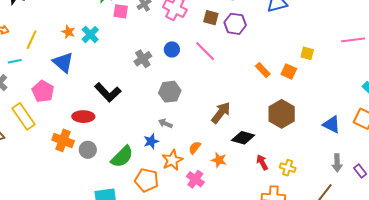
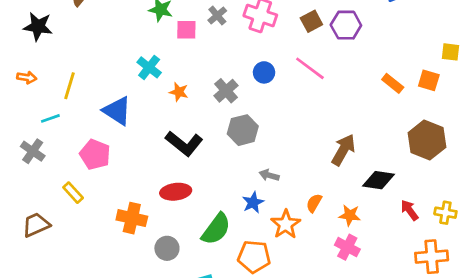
brown square: (211, 18) -> (311, 21), turned -35
orange star: (68, 32) -> (179, 92), moved
gray hexagon: (170, 92) -> (243, 130), moved
yellow rectangle: (23, 116) -> (73, 193), size x0.6
red ellipse: (83, 117) -> (176, 192), moved
gray circle: (88, 150) -> (167, 248), moved
pink cross: (195, 179) -> (347, 247), moved

